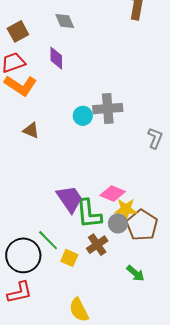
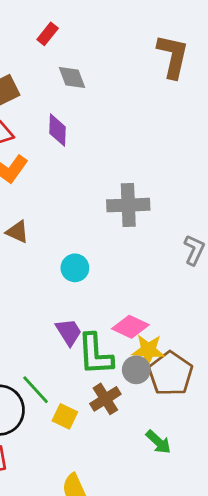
cyan circle: (83, 116) -> (75, 268), moved
purple trapezoid: (70, 199) -> (69, 332), size x0.7

